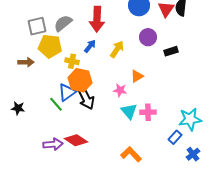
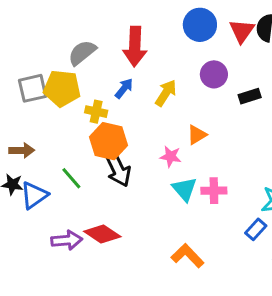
gray square: (37, 26) -> (33, 88), moved
brown arrow: (26, 62) -> (22, 150), moved
blue triangle: (67, 92) -> (34, 195), moved

